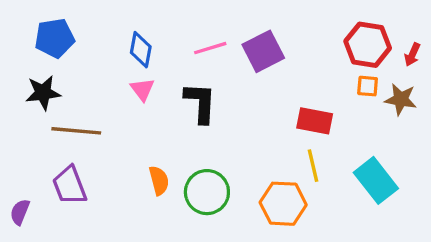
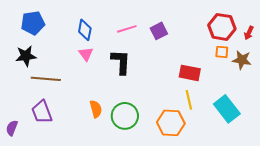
purple square: (263, 51) -> (159, 31), size x0.7

